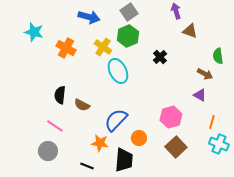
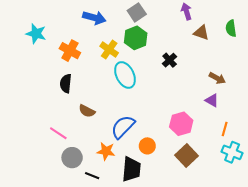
green semicircle: (218, 56) -> (231, 28), moved
black semicircle: (60, 95) -> (66, 83), moved
gray circle: (48, 151) -> (72, 158), moved

